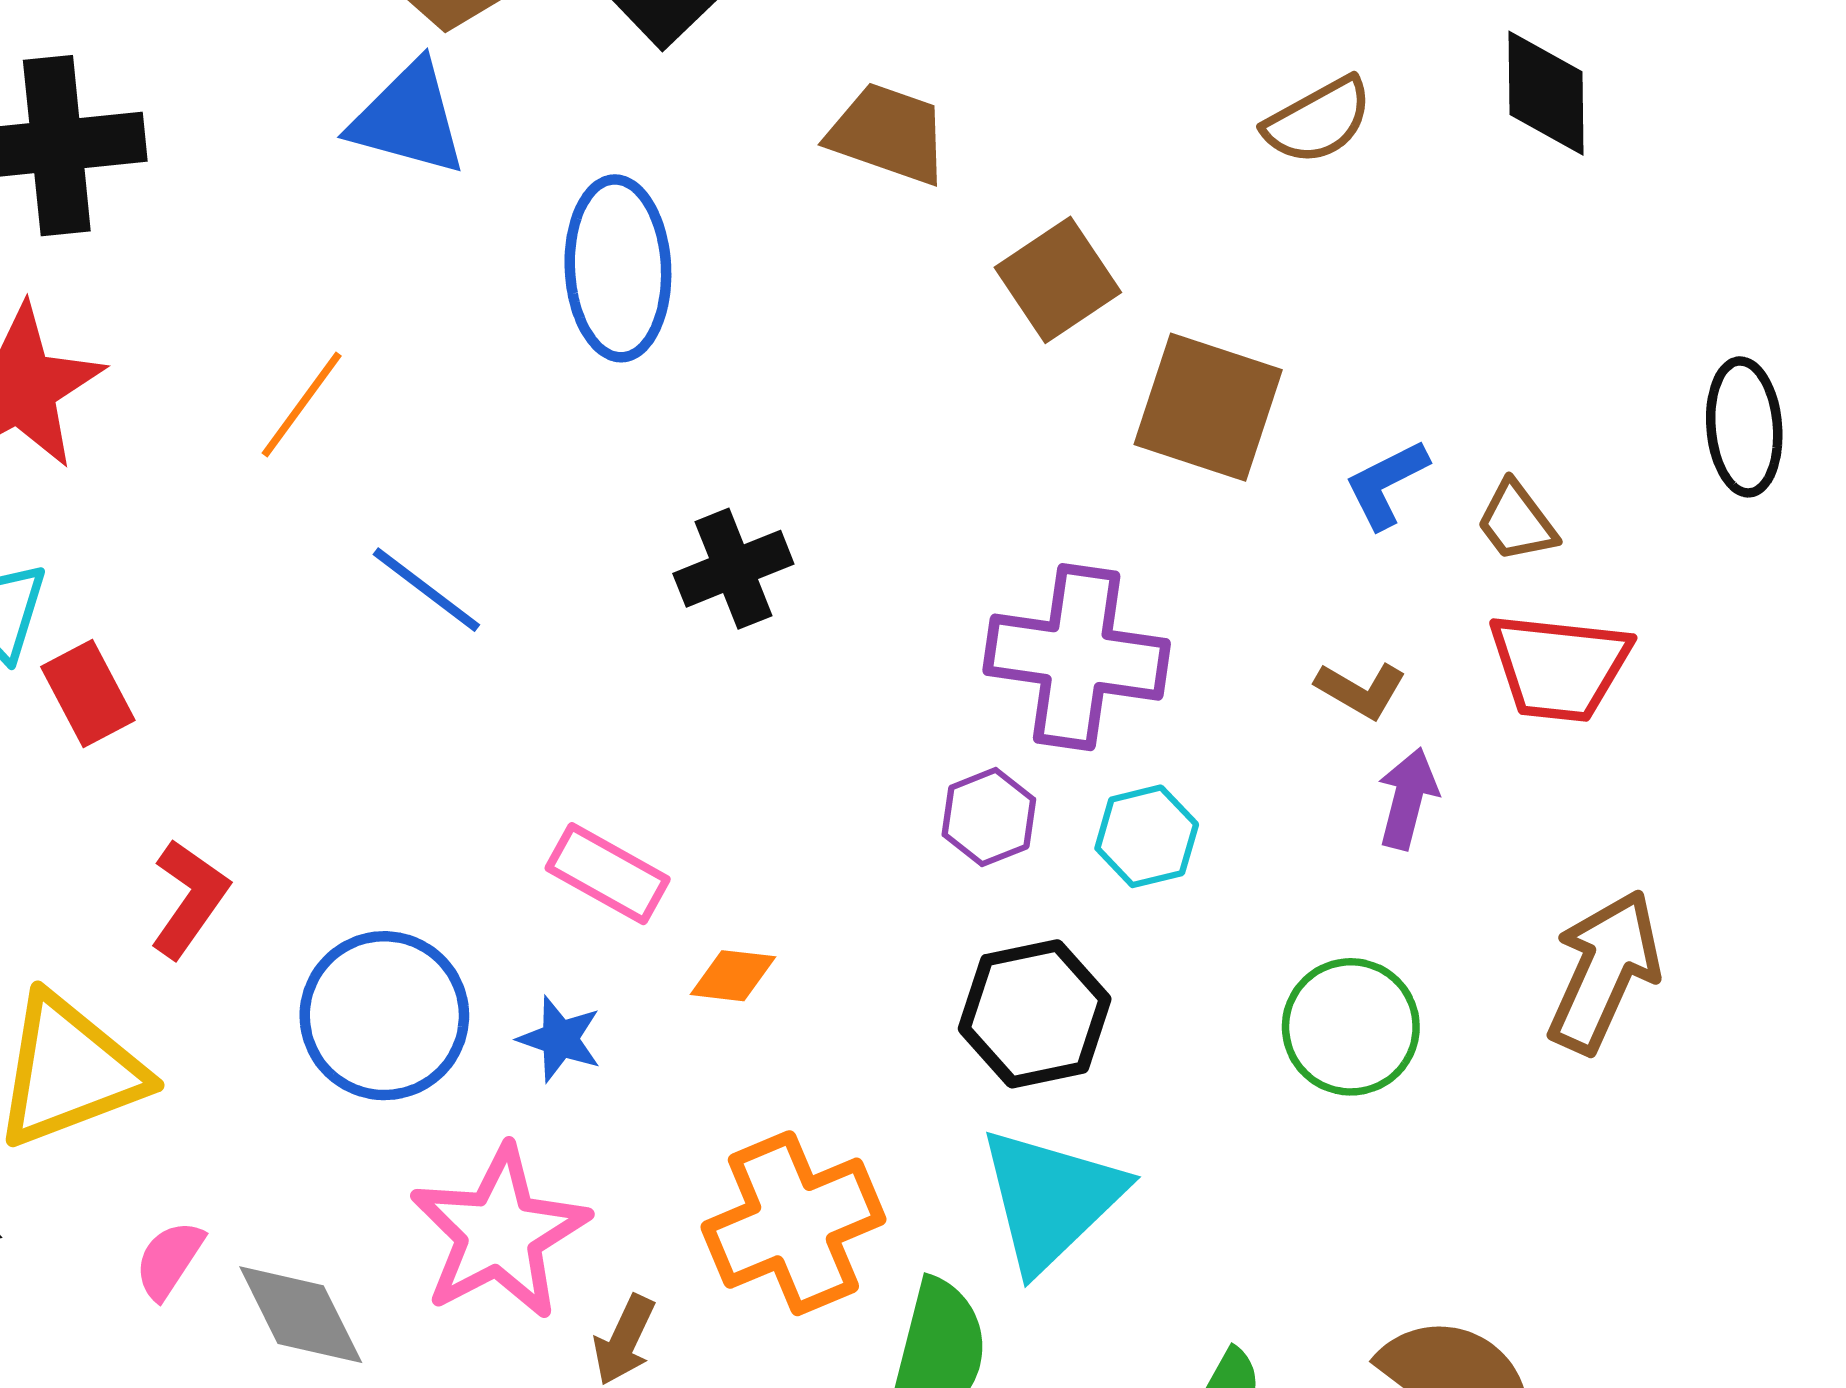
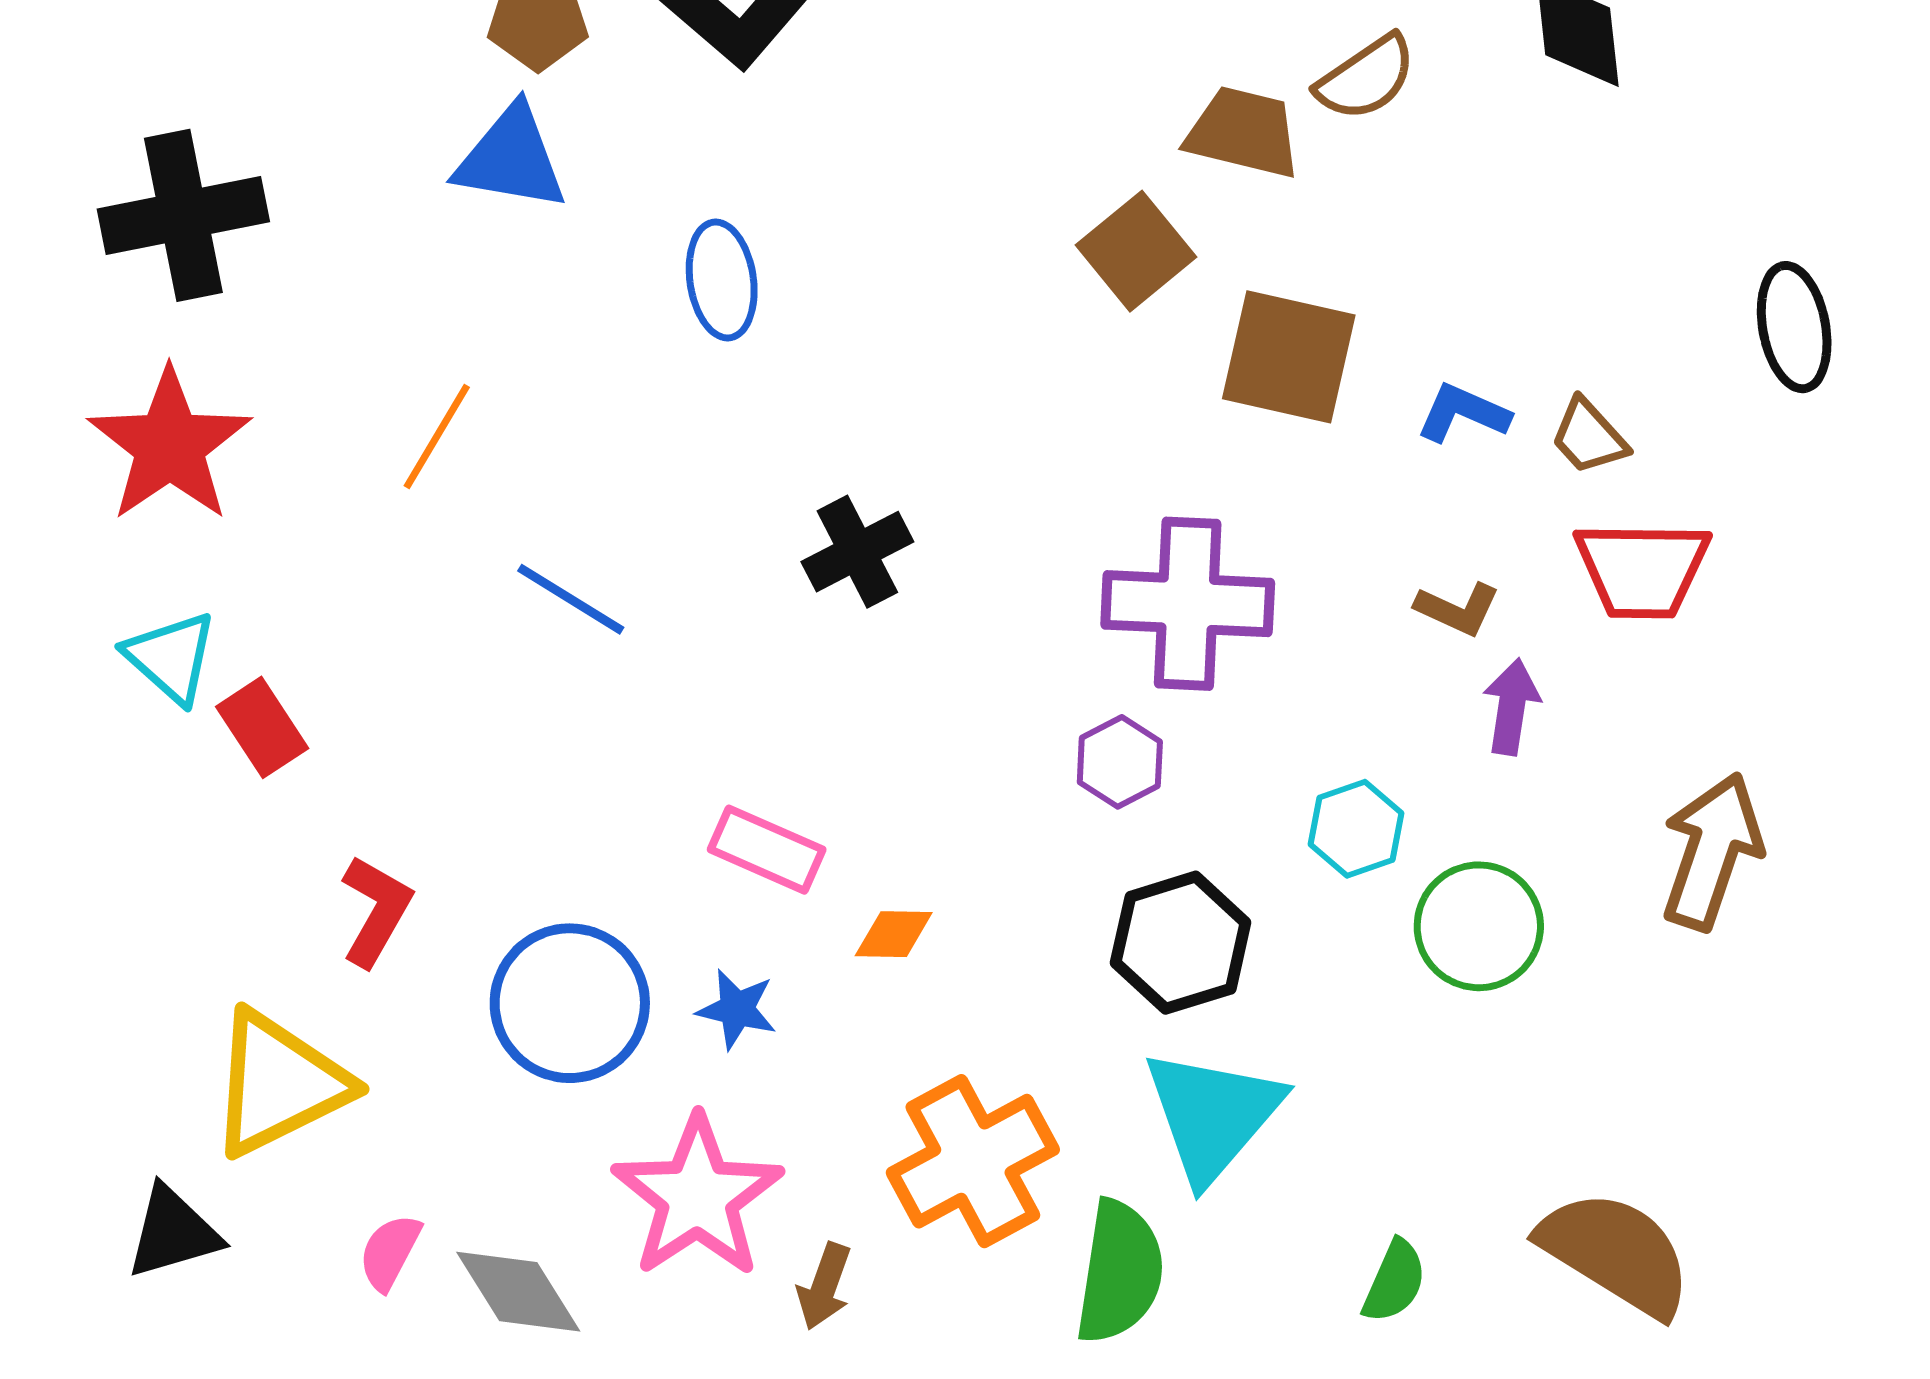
brown trapezoid: (888, 134) -> (1243, 132), moved
blue ellipse: (618, 268) -> (722, 280), size x0.7
blue L-shape: (1386, 484) -> (1463, 413), turned 56
cyan hexagon: (1147, 836) -> (1356, 829), moved

